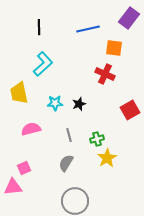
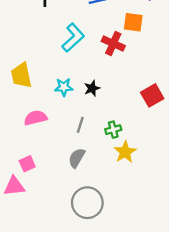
cyan L-shape: (43, 64) -> (73, 38), moved
red cross: (105, 74) -> (113, 44), moved
gray line: (69, 135) -> (80, 125), turned 32

